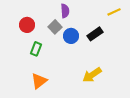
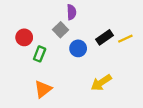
yellow line: (114, 12) -> (125, 39), moved
red circle: (27, 25) -> (24, 37), moved
blue circle: (71, 36) -> (78, 48), moved

